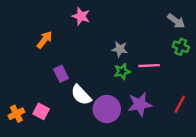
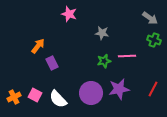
orange arrow: (45, 40) -> (38, 46), moved
gray star: (120, 49) -> (102, 33), moved
white semicircle: (81, 95) -> (58, 99), moved

